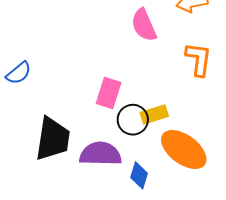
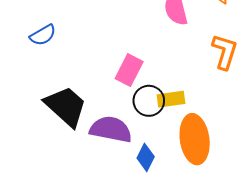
black trapezoid: (53, 139) -> (66, 106), turned -66
orange ellipse: (184, 149) -> (195, 139), turned 36

